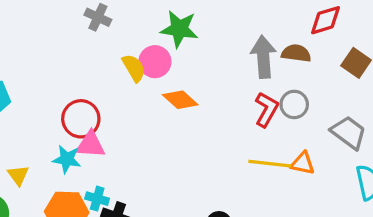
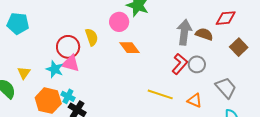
yellow semicircle: (134, 68) -> (92, 37), moved
yellow line: (270, 164) -> (160, 94), moved

